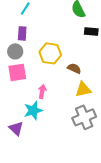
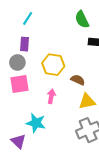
pink arrow: (42, 91) -> (51, 96), moved
cyan star: (33, 110) -> (36, 123), turned 30

